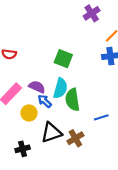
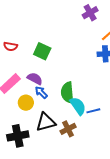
green square: (63, 59) -> (42, 51), moved
cyan semicircle: (60, 88) -> (78, 106), moved, turned -54
black cross: (23, 149) -> (18, 136), size x1.5

